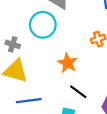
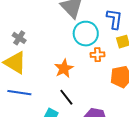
cyan circle: (43, 25) -> (86, 34), moved

